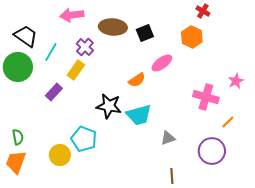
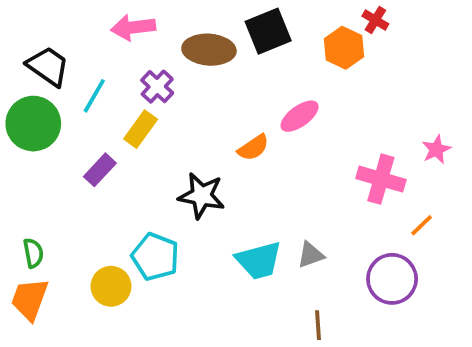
black square: (145, 33) -> (268, 31), moved, size x1.4
orange hexagon: (192, 37) -> (344, 48), moved
cyan trapezoid: (139, 115) -> (259, 260), moved

